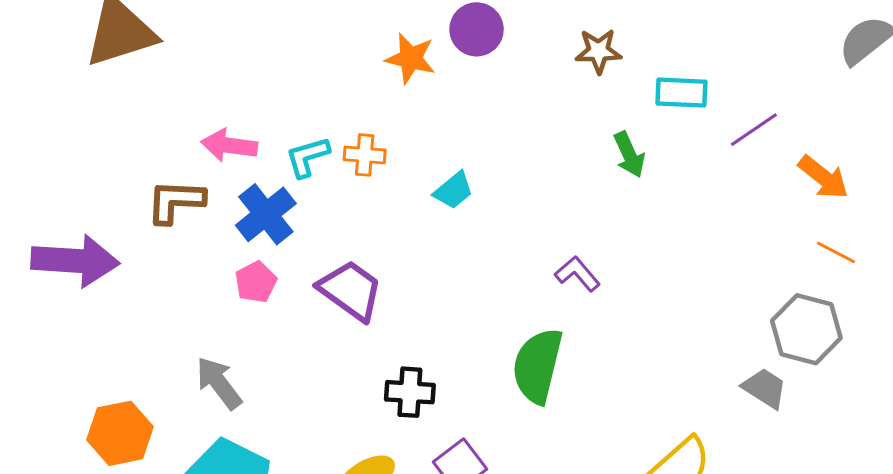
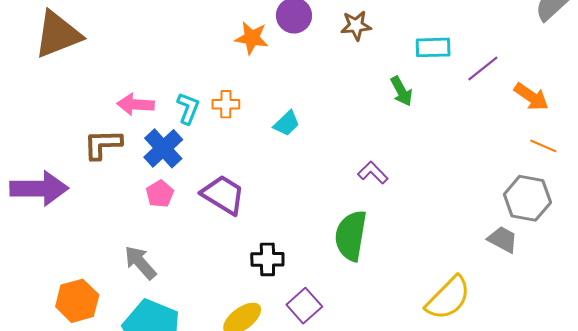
brown star: (598, 51) -> (356, 26), moved
cyan L-shape: (308, 157) -> (188, 108), turned 132

